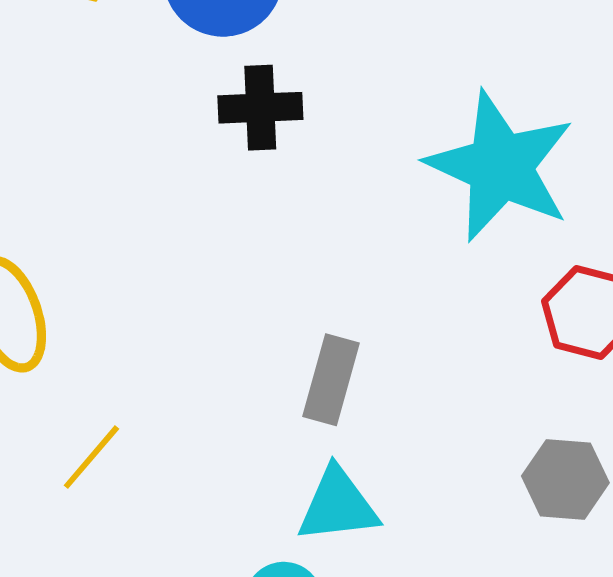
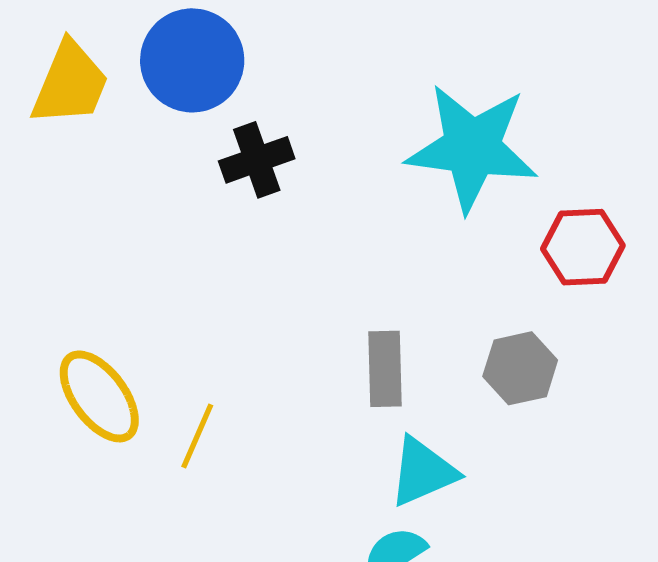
yellow line: (91, 457) -> (197, 436), moved
gray hexagon: (565, 479) -> (520, 368), moved

